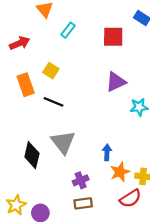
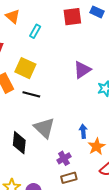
red square: (113, 37) -> (72, 17), moved
yellow square: (51, 71) -> (25, 68), size x1.5

